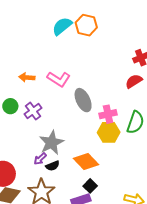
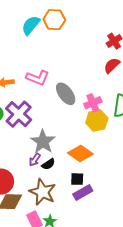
purple cross: (33, 111) -> (19, 114), size x1.5
black square: (90, 186) -> (77, 179), moved, turned -32

